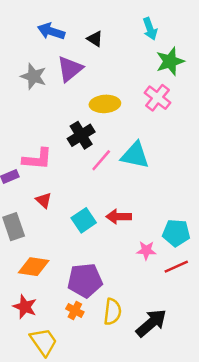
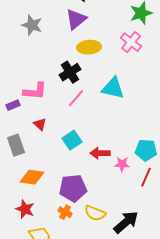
purple triangle: (70, 69) -> (76, 19), moved
pink line: (101, 160) -> (76, 98), moved
red arrow: (119, 217) -> (100, 153), moved
red line: (176, 267) -> (146, 177), turned -42
yellow semicircle: (112, 312) -> (95, 213), turned 105

